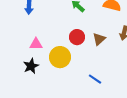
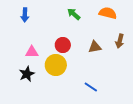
red circle: (77, 37) -> (63, 45), moved
brown triangle: (99, 39) -> (95, 47), turned 32

